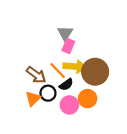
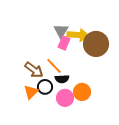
yellow arrow: (75, 66) -> (78, 35), moved
brown circle: (95, 72) -> (96, 44), moved
black semicircle: (66, 85) -> (62, 79), turned 32

